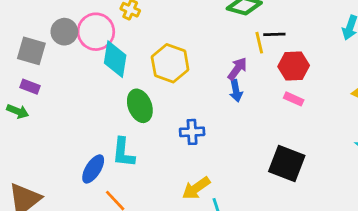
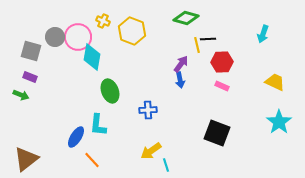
yellow hexagon: (170, 63) -> (132, 31), moved

